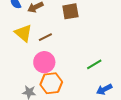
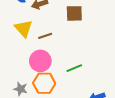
green line: (94, 64) -> (74, 68), moved

